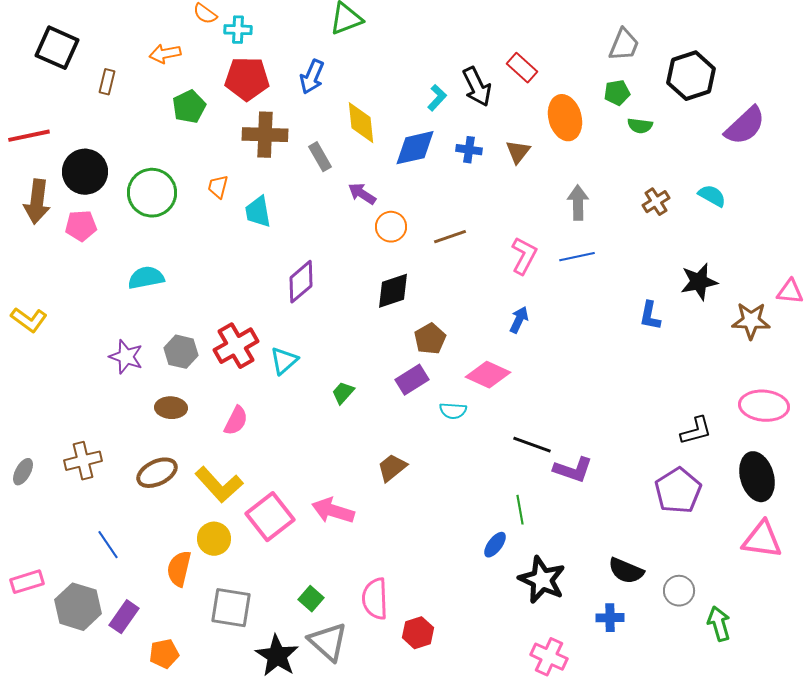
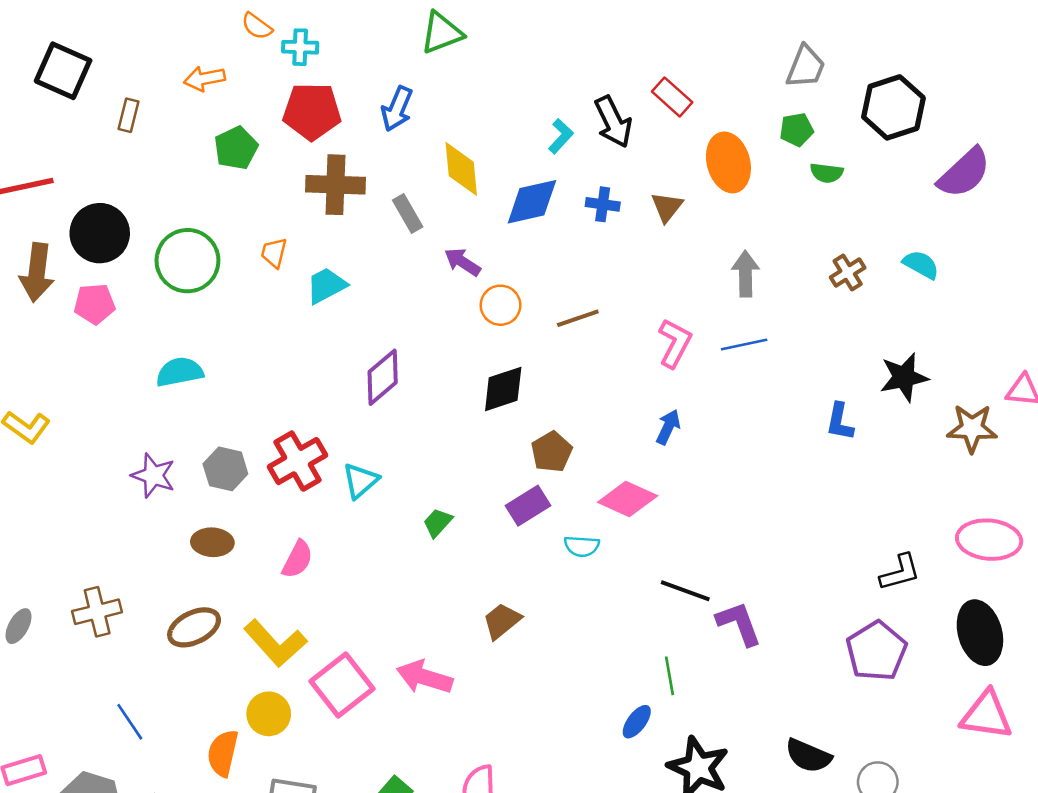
cyan trapezoid: (258, 212) -> (326, 286), turned 72
purple L-shape: (573, 470) -> (739, 623), turned -129

